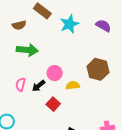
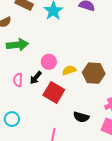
brown hexagon: (98, 69) -> (94, 73), moved
red square: (53, 104) -> (54, 92), size x1.5

